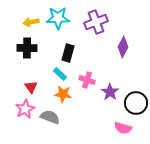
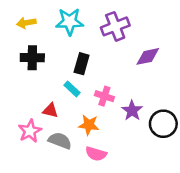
yellow arrow: (31, 22) -> (26, 23), moved
purple diamond: (123, 47) -> (148, 56), turned 50
red triangle: (31, 87) -> (50, 111), moved, turned -40
orange star: (63, 94) -> (89, 125), moved
pink semicircle: (123, 128) -> (96, 154), moved

